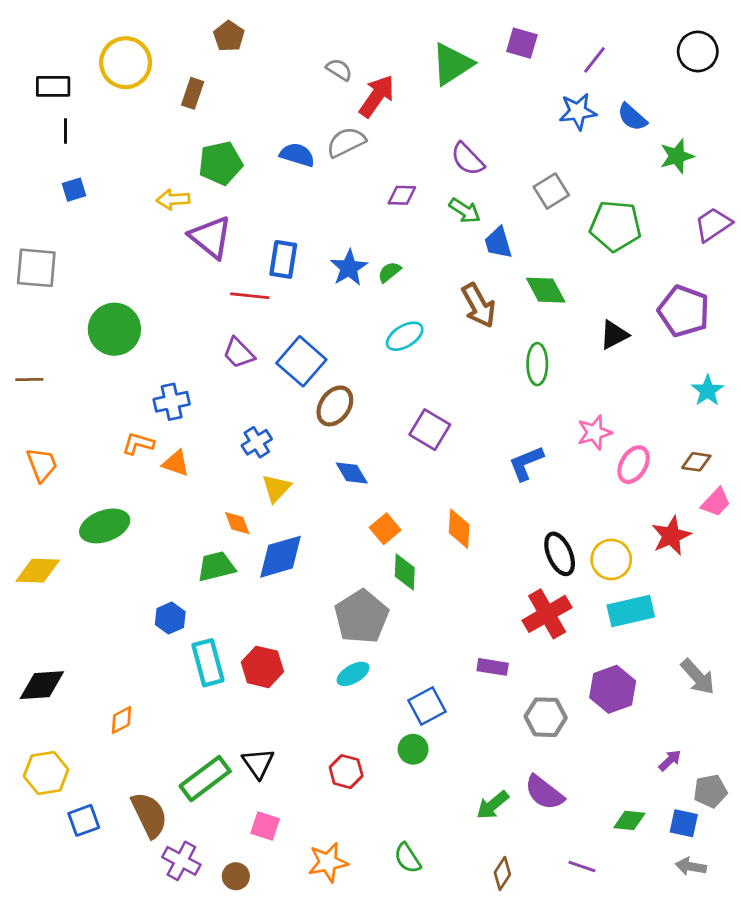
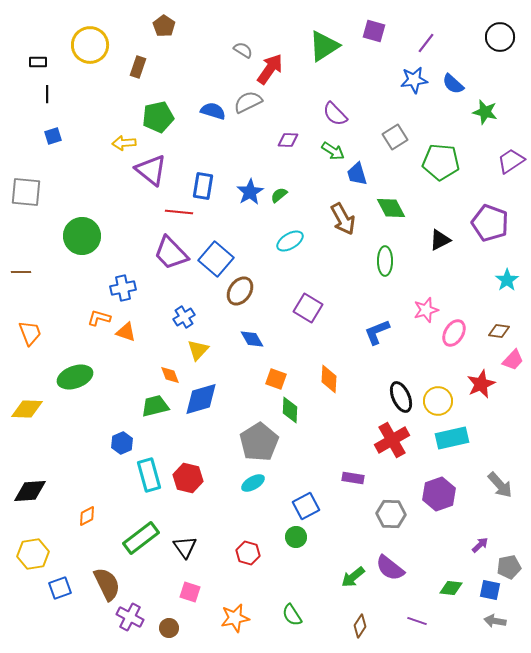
black rectangle: (53, 86) -> (38, 62), size x0.7
green star: (677, 156) -> (485, 112), turned 30
purple trapezoid: (239, 353) -> (171, 253), size x1.5
orange square: (385, 529) -> (276, 379), turned -30
green rectangle: (205, 779) -> (141, 538), moved

